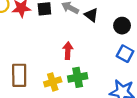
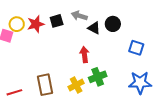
black triangle: (91, 15) -> (94, 28), moved
black circle: (122, 26) -> (113, 24), moved

